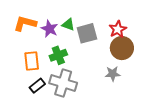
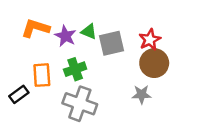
black rectangle: (37, 86) -> (19, 94), moved

